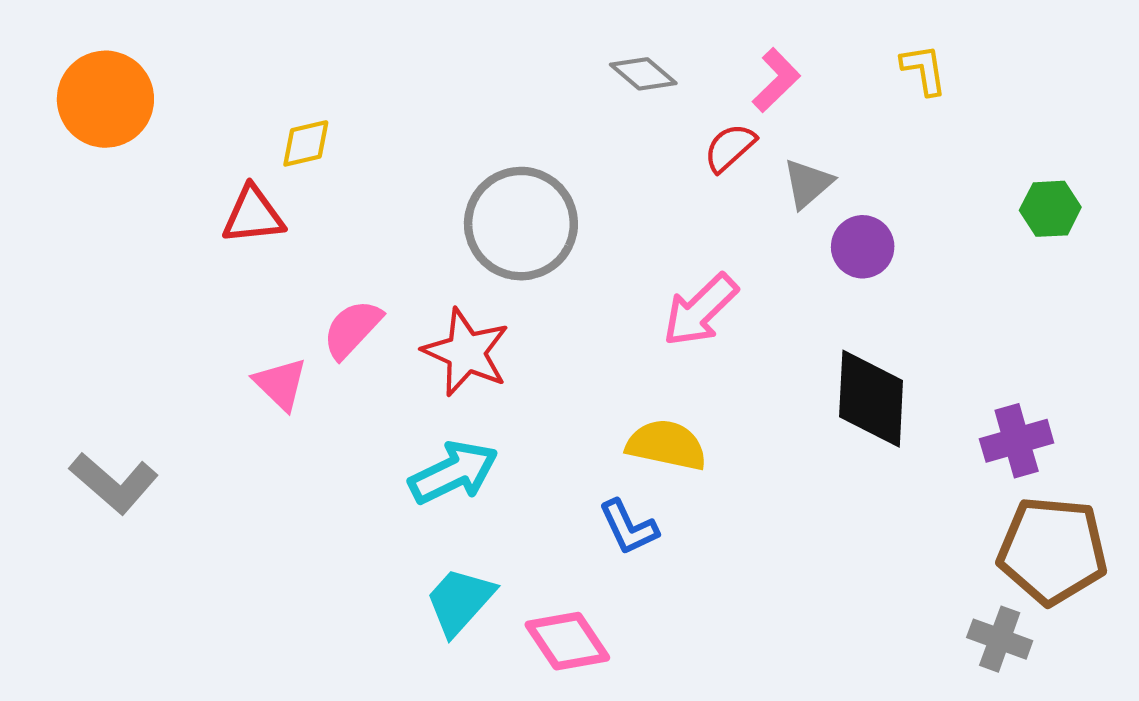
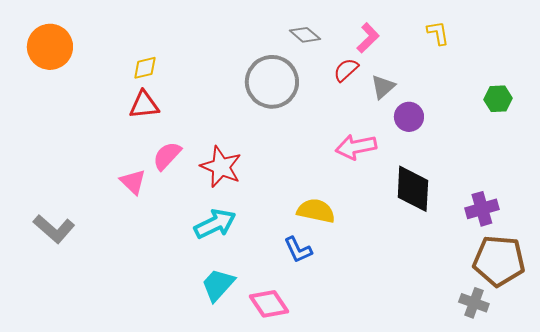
red triangle: (253, 215) -> (144, 105), moved
gray circle: (521, 224) -> (272, 82), moved
pink arrow: (700, 310) -> (356, 147), moved, turned 33

